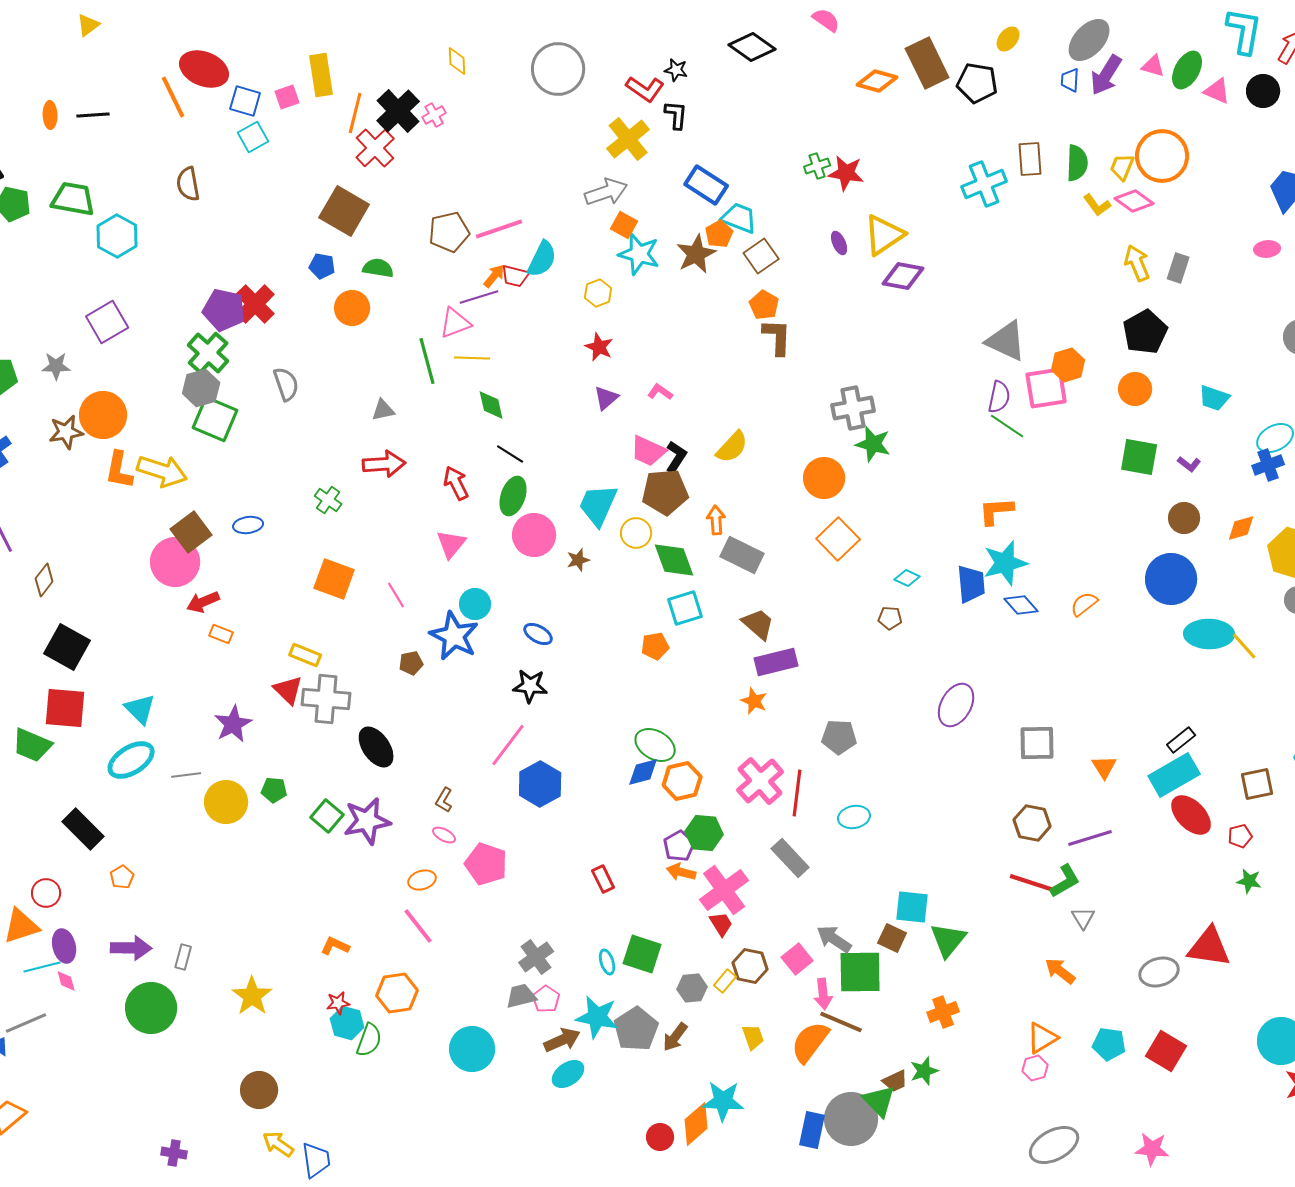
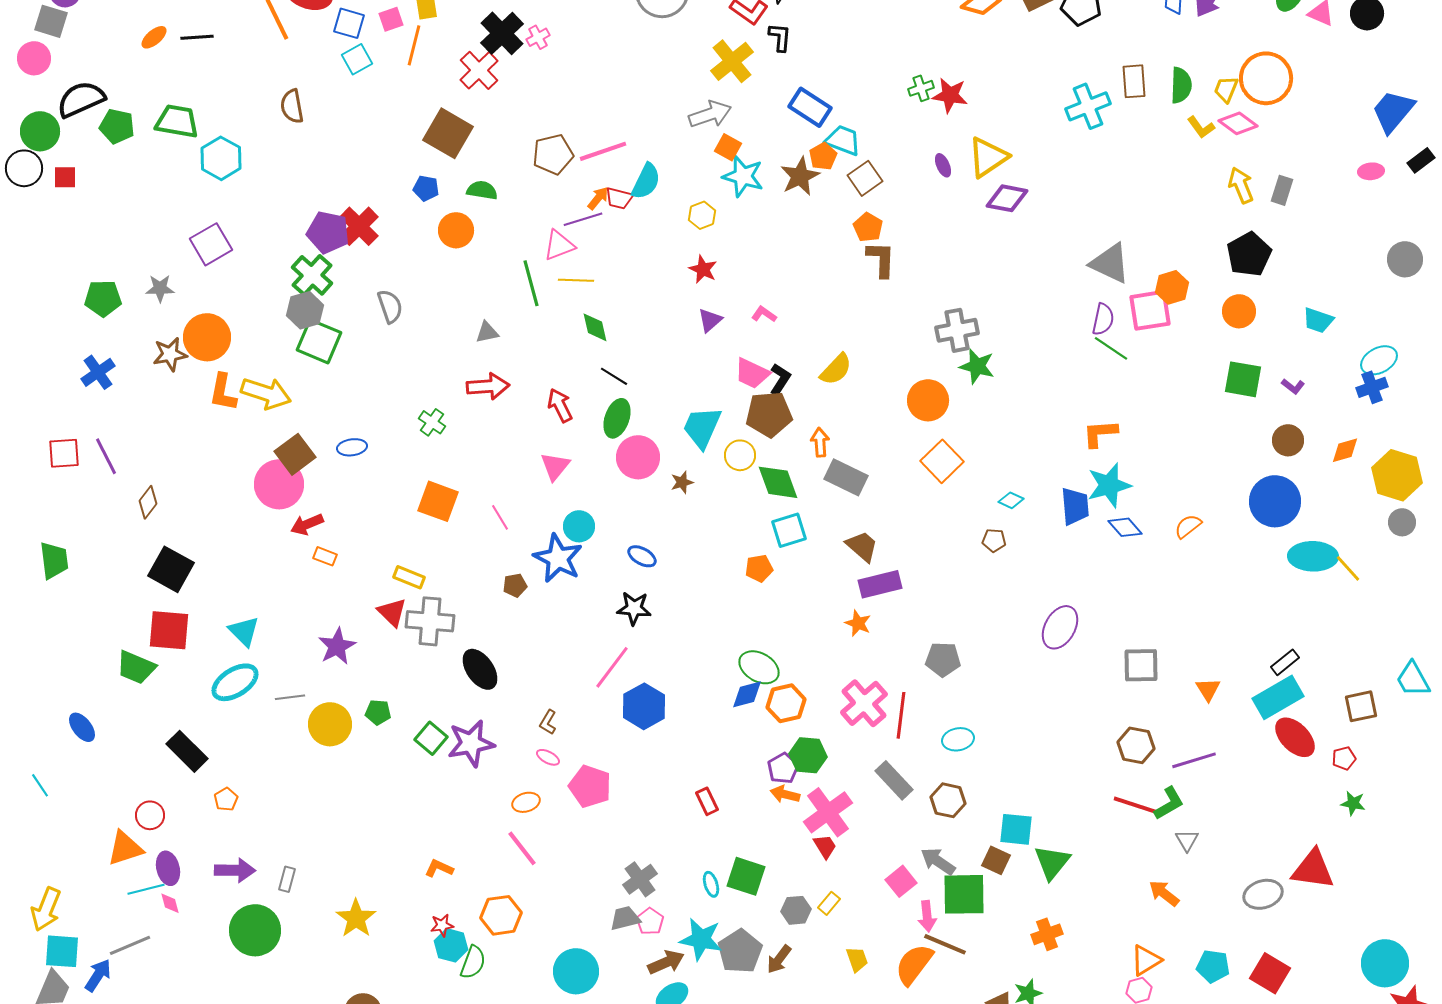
orange line: (355, 113) -> (414, 45), moved
orange ellipse: (50, 115) -> (154, 37), turned 52
brown hexagon: (750, 966) -> (948, 800), moved

